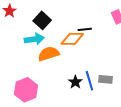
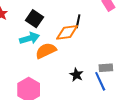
black line: (85, 29) -> (78, 21), turned -64
blue line: (89, 81) -> (100, 81), moved

